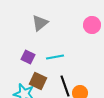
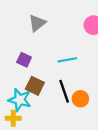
cyan line: (55, 57) -> (67, 60), moved

